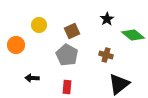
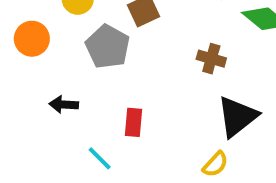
gray pentagon: (67, 55) -> (108, 47), moved

